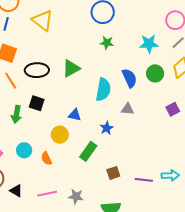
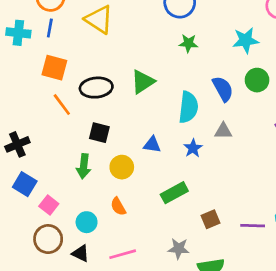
green arrow: (16, 114) -> (84, 166), moved
blue star: (107, 128) -> (193, 148), moved
yellow circle: (60, 135) -> (122, 167), moved
cyan circle: (24, 150) -> (87, 222), moved
green rectangle: (88, 151) -> (174, 193), turned 30
gray star: (76, 196) -> (179, 249), moved

